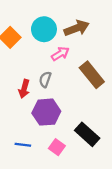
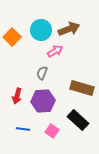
brown rectangle: (92, 75) -> (82, 88), moved, turned -35
red arrow: (24, 89) -> (17, 96), moved

